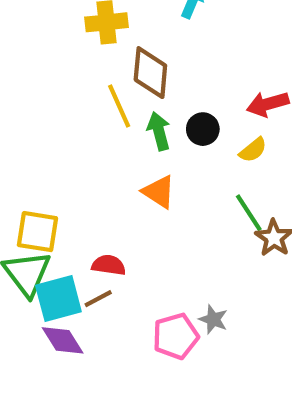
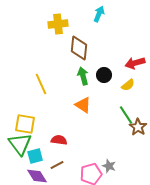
yellow line: (119, 106) -> (41, 84), moved
cyan square: (58, 299) -> (35, 156), size x0.7
brown line: (98, 299) -> (57, 165), moved

